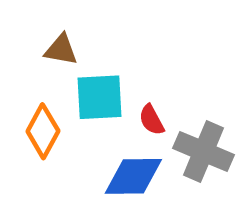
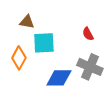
red semicircle: (151, 120) -> (88, 34), moved

